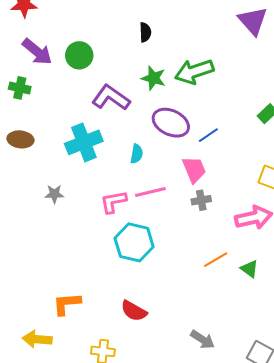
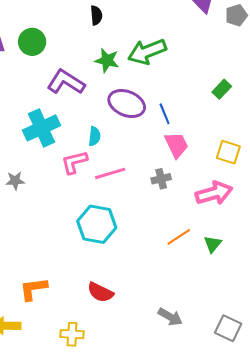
blue line: (208, 135) -> (165, 114), turned -75
pink trapezoid: (194, 169) -> (176, 145), moved
pink L-shape: (113, 202) -> (74, 162), moved
green triangle: (249, 269) -> (213, 244), turned 36

